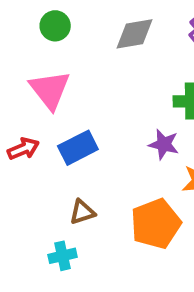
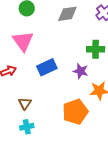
blue rectangle: (78, 148) -> (47, 67), moved
brown triangle: (82, 212) -> (25, 104), moved, turned -40

